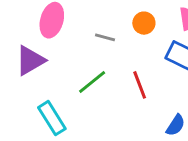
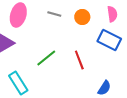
gray line: (105, 37) -> (54, 14), moved

